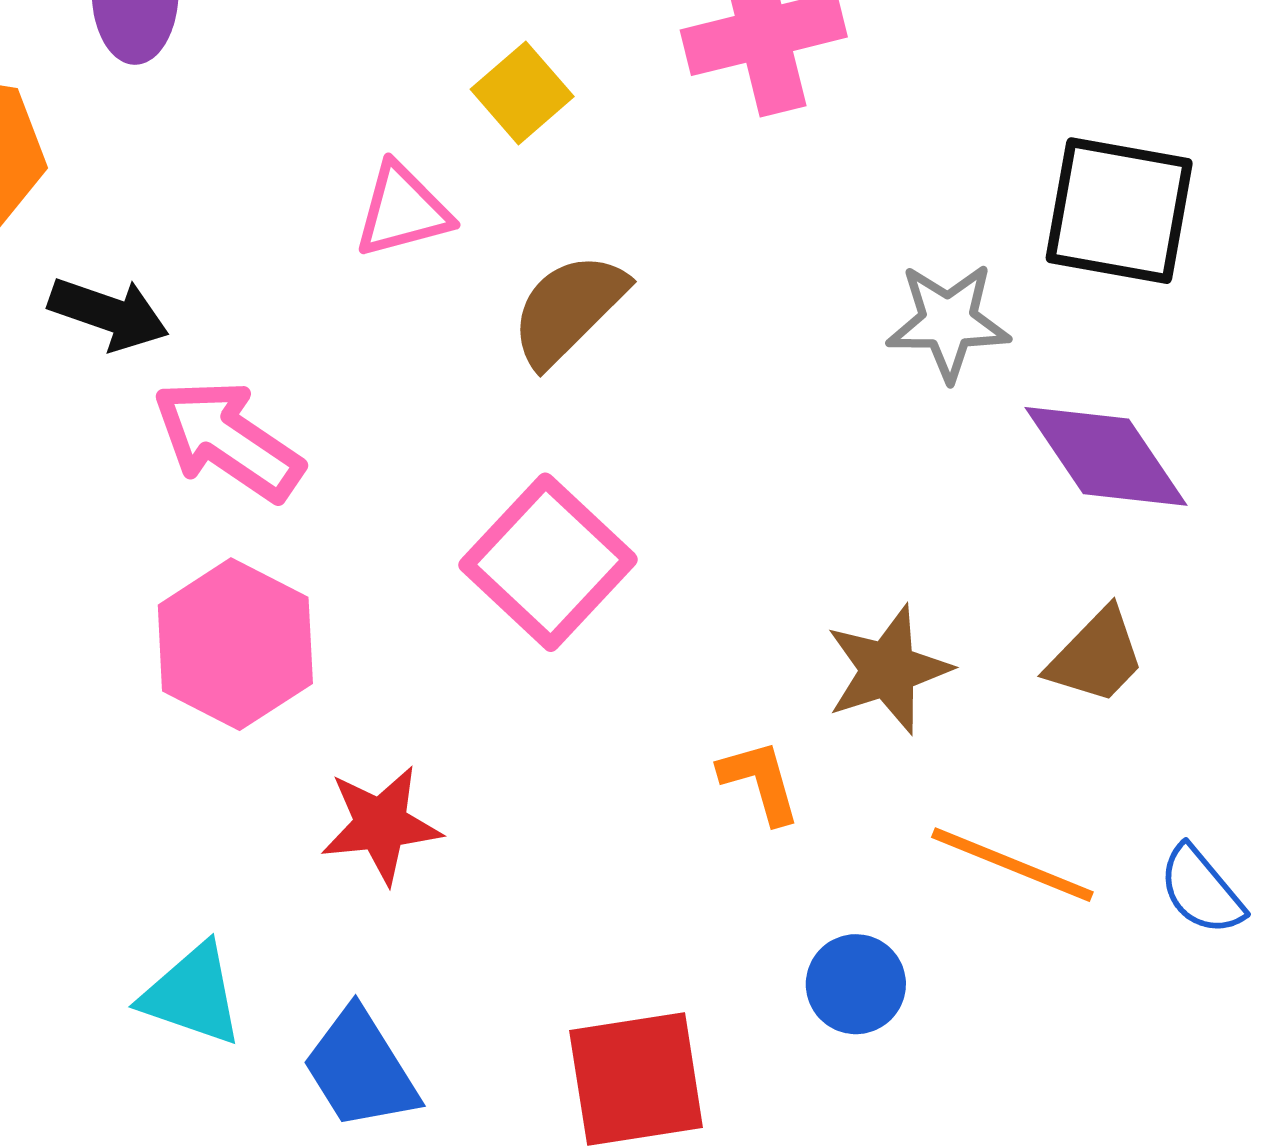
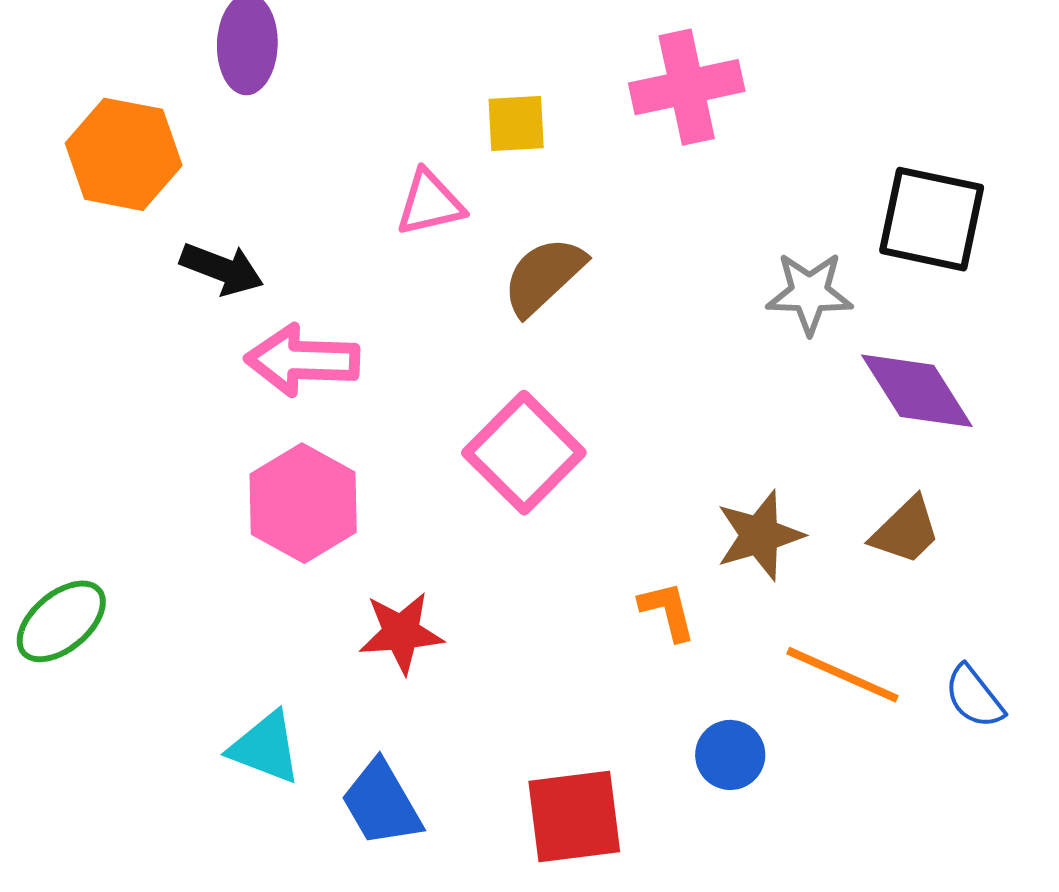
yellow square: (522, 93) -> (516, 123), turned 36
pink arrow: (228, 440) -> (302, 360), turned -34

